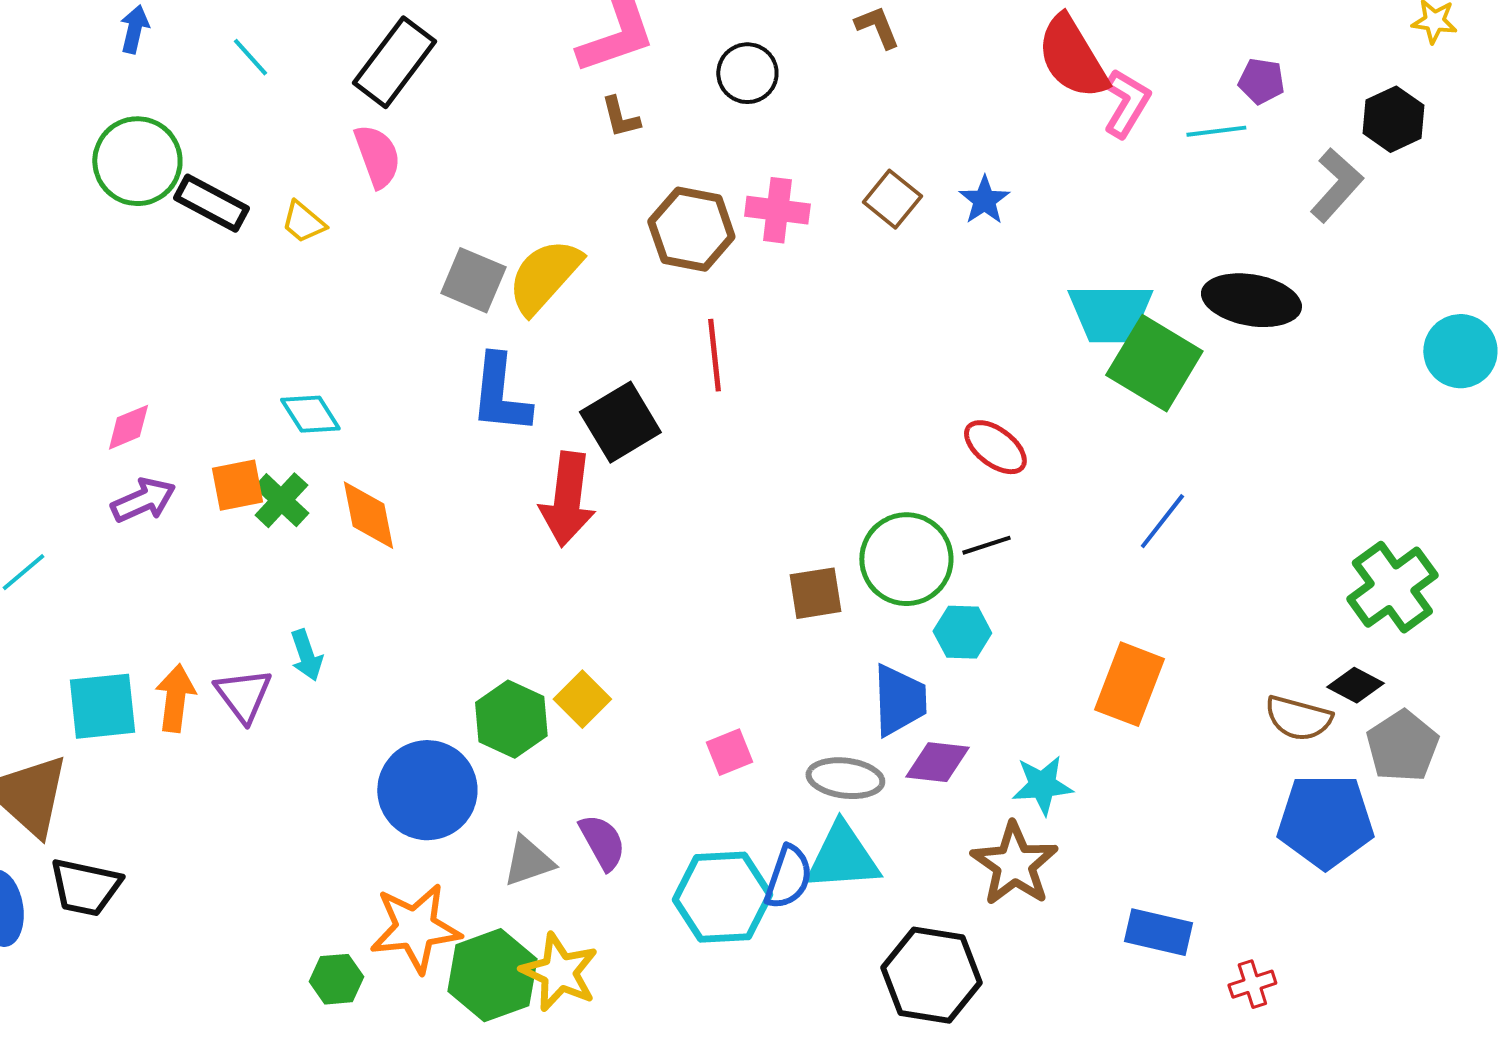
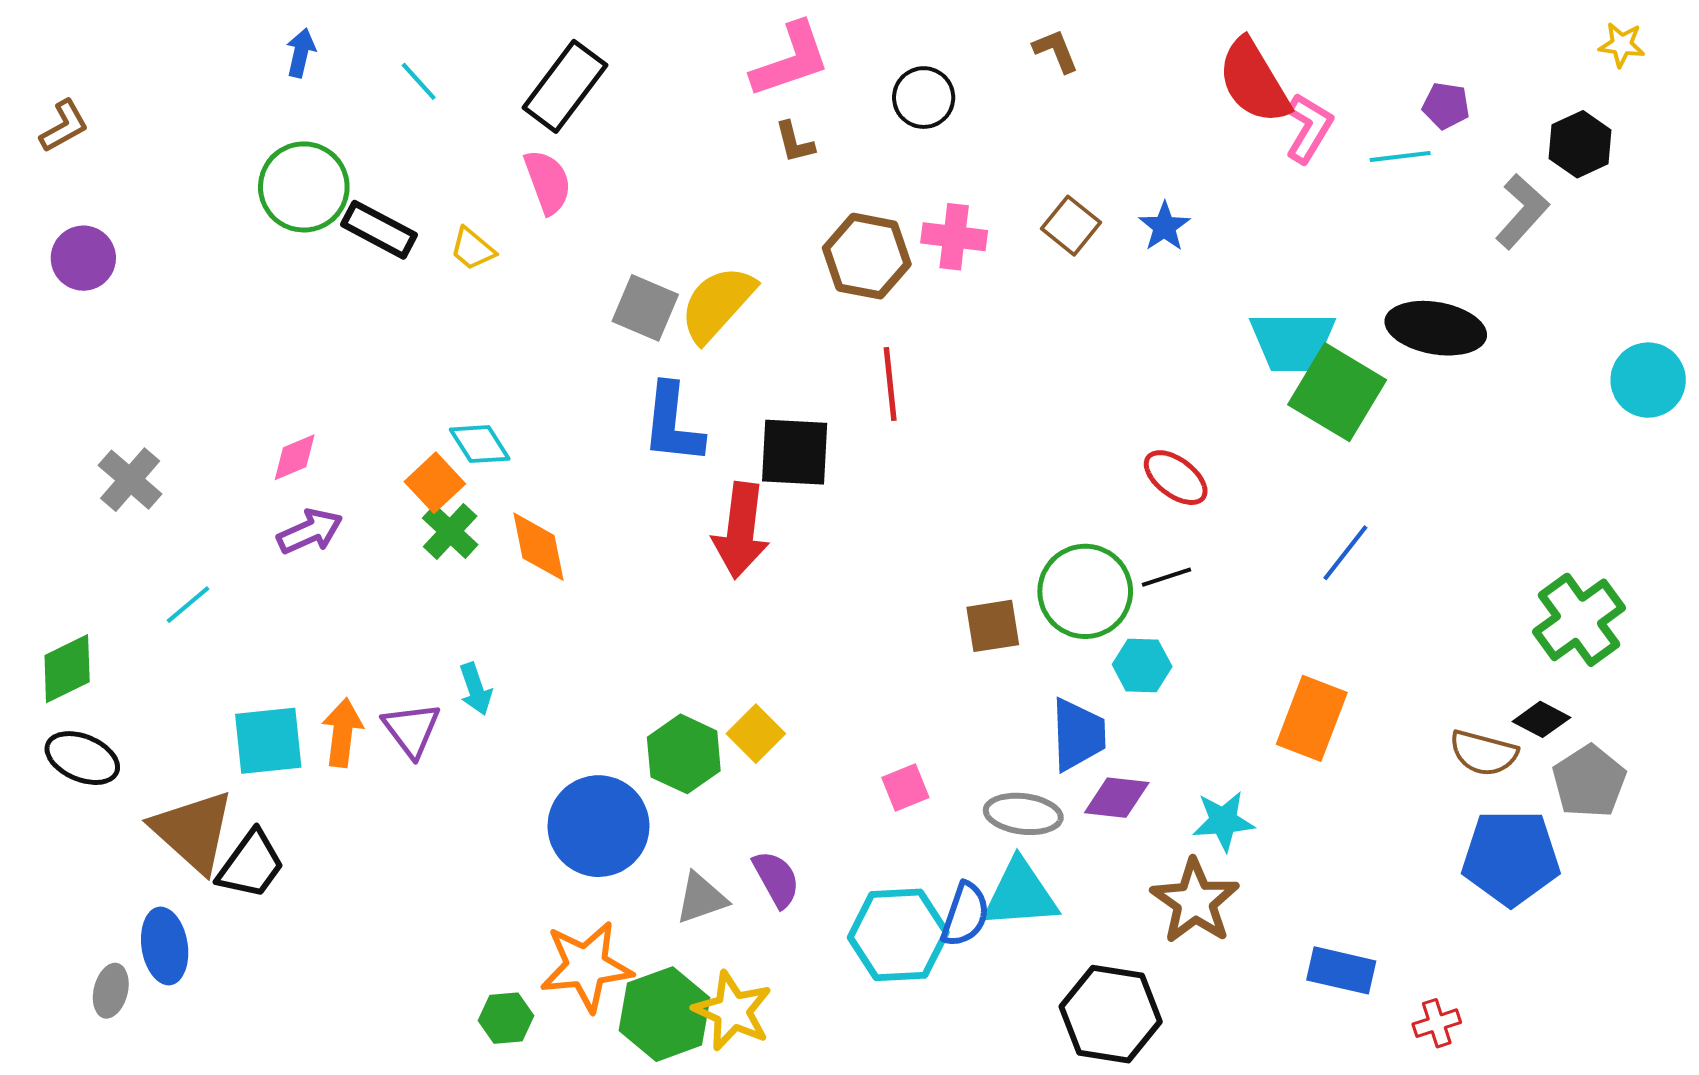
black square: (620, 422) -> (795, 452), turned 34
orange square: (237, 485) -> (435, 483), moved, turned -32
black trapezoid: (85, 887) -> (251, 865), moved, turned -66

